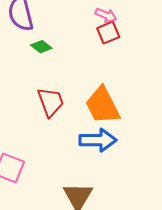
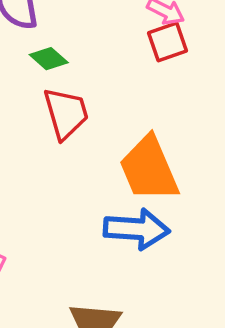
red trapezoid: (51, 102) -> (66, 113), moved

